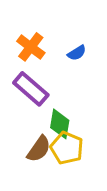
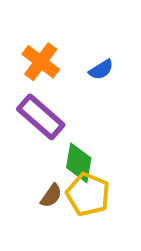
brown semicircle: (39, 149) -> (51, 196), size x0.7

